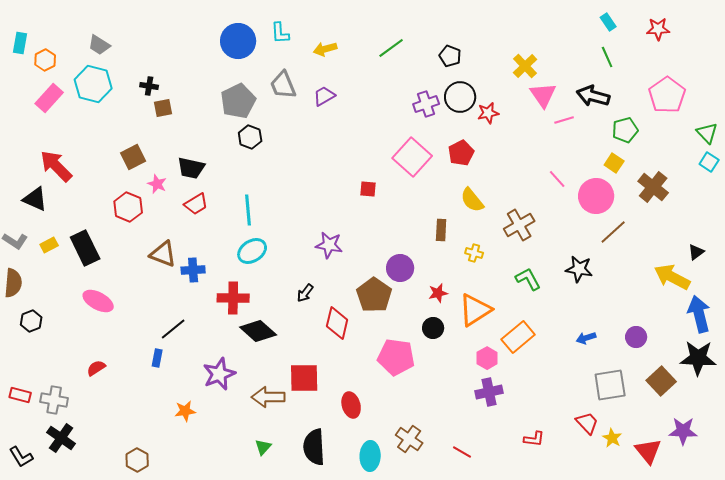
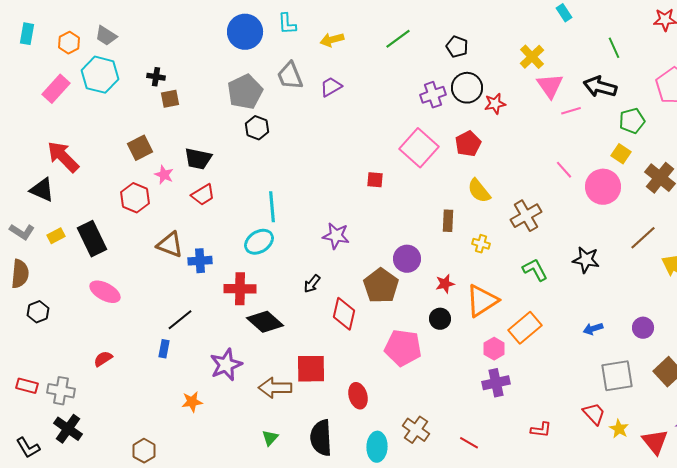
cyan rectangle: (608, 22) -> (564, 13), moved
orange hexagon: (45, 60) -> (69, 43), moved
cyan line: (248, 210) -> (272, 207), moved
brown line: (613, 232) -> (643, 238), moved

